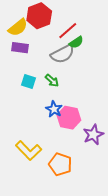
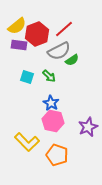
red hexagon: (39, 16) -> (37, 34), moved
green semicircle: (76, 42) -> (72, 60), moved
pink hexagon: (69, 118) -> (53, 121), moved

